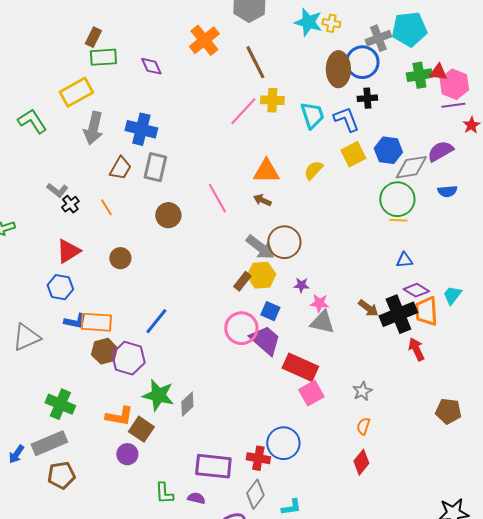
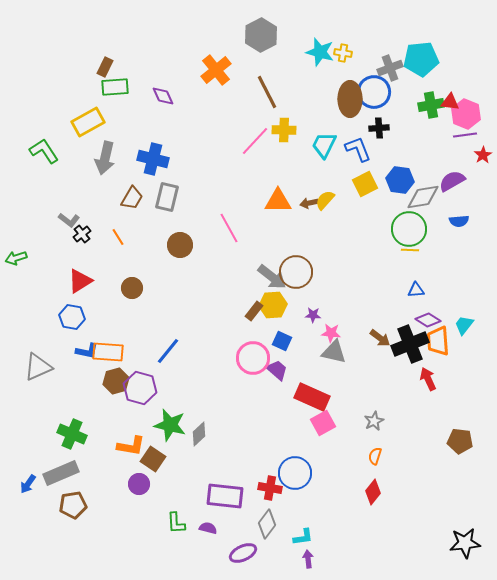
cyan trapezoid: (312, 115) -> (324, 145), turned -136
brown arrow: (262, 200) -> (309, 203), moved, turned -36
purple trapezoid: (265, 340) -> (277, 370), size x0.7

